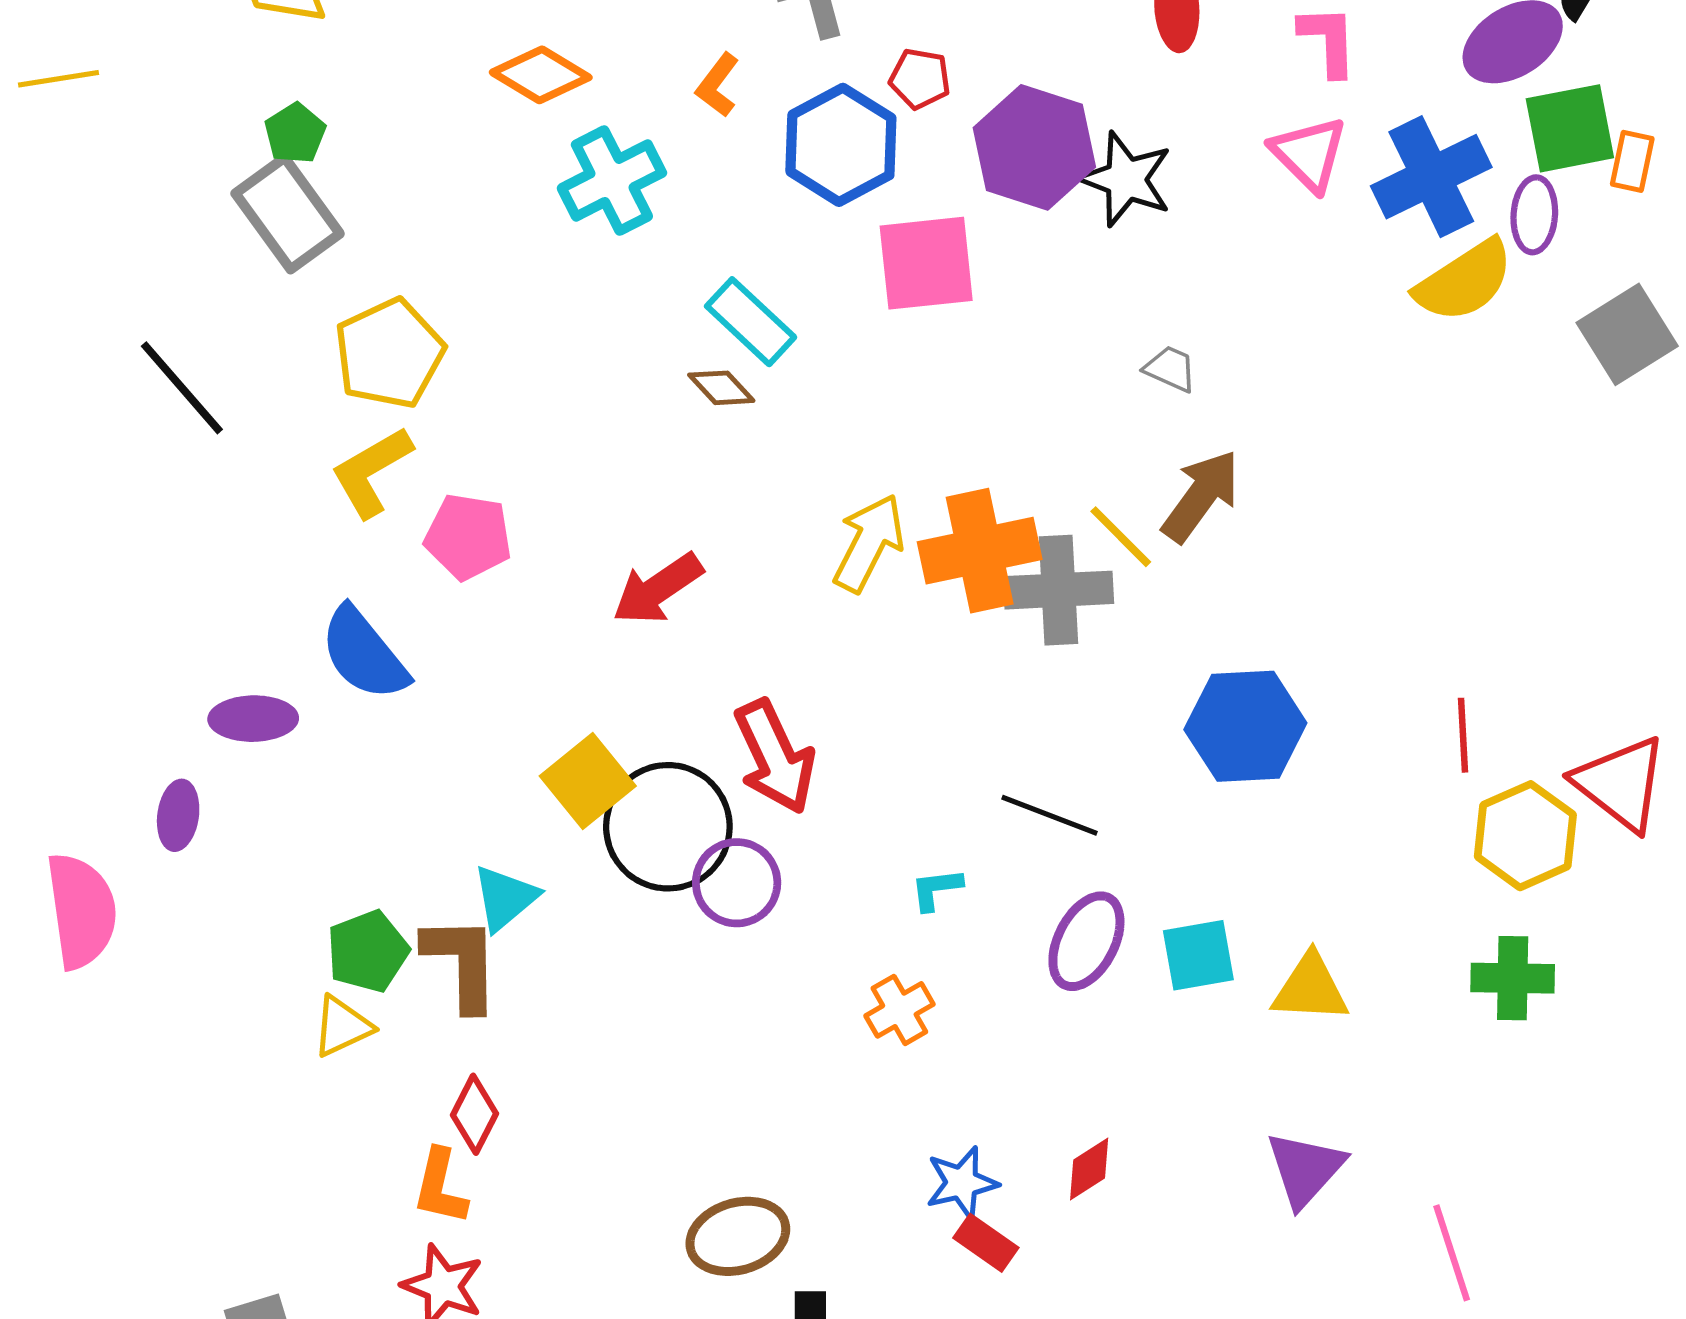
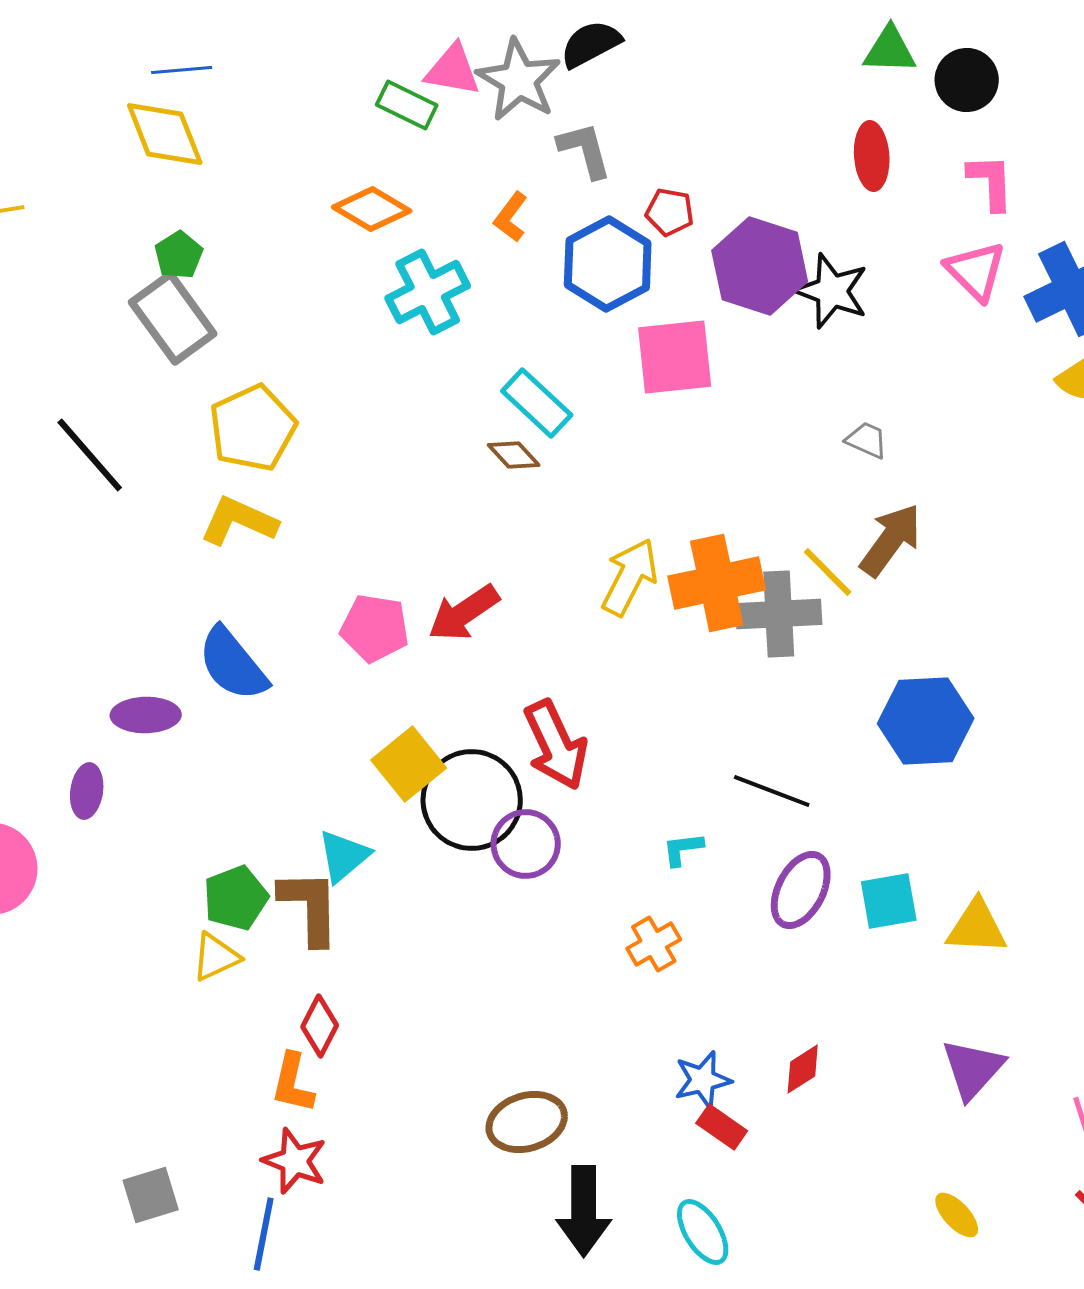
yellow L-shape: (371, 472) -> (239, 521), turned 54
pink pentagon: (468, 537) -> (375, 628), moved

